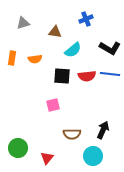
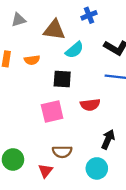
brown triangle: (55, 32) -> (54, 30), size x1.5
red semicircle: (87, 76) -> (90, 105), moved
pink square: (53, 105) -> (52, 111), size x1.5
brown semicircle: (72, 134) -> (62, 152), moved

